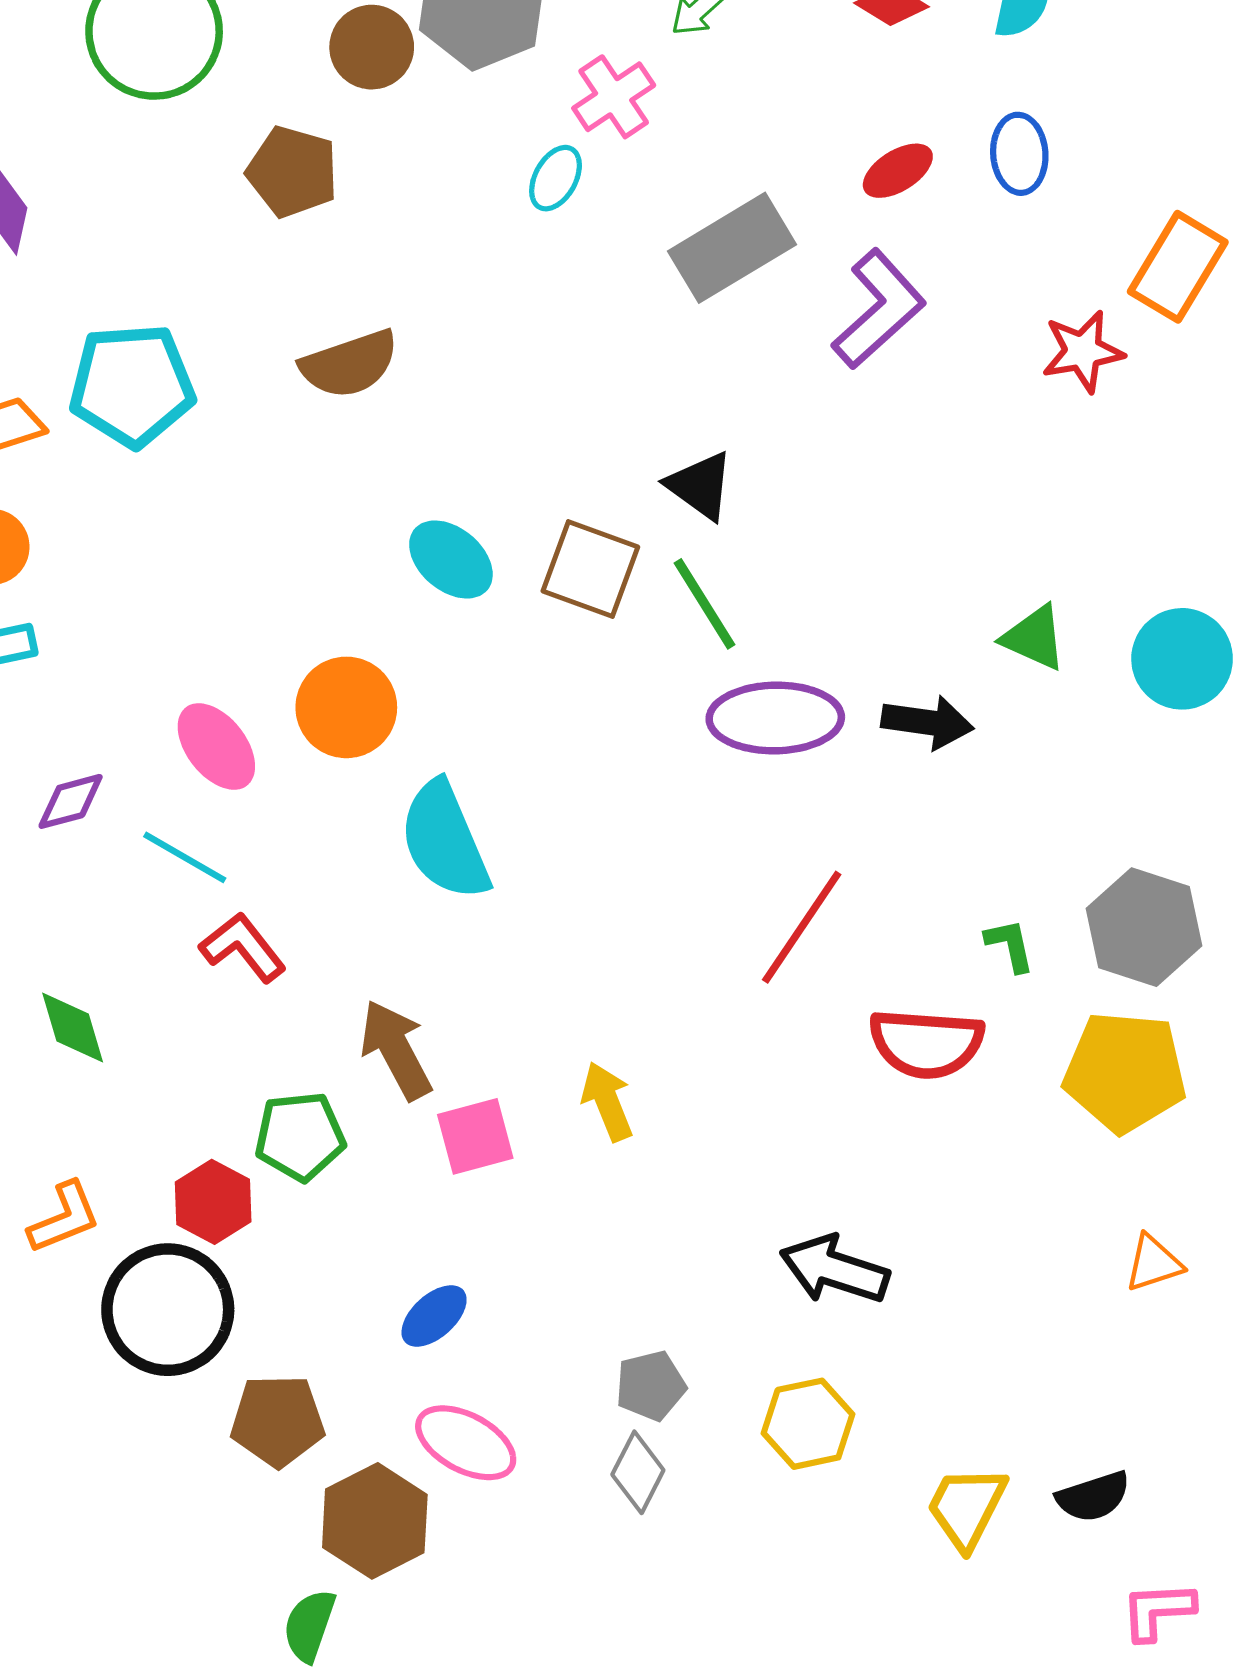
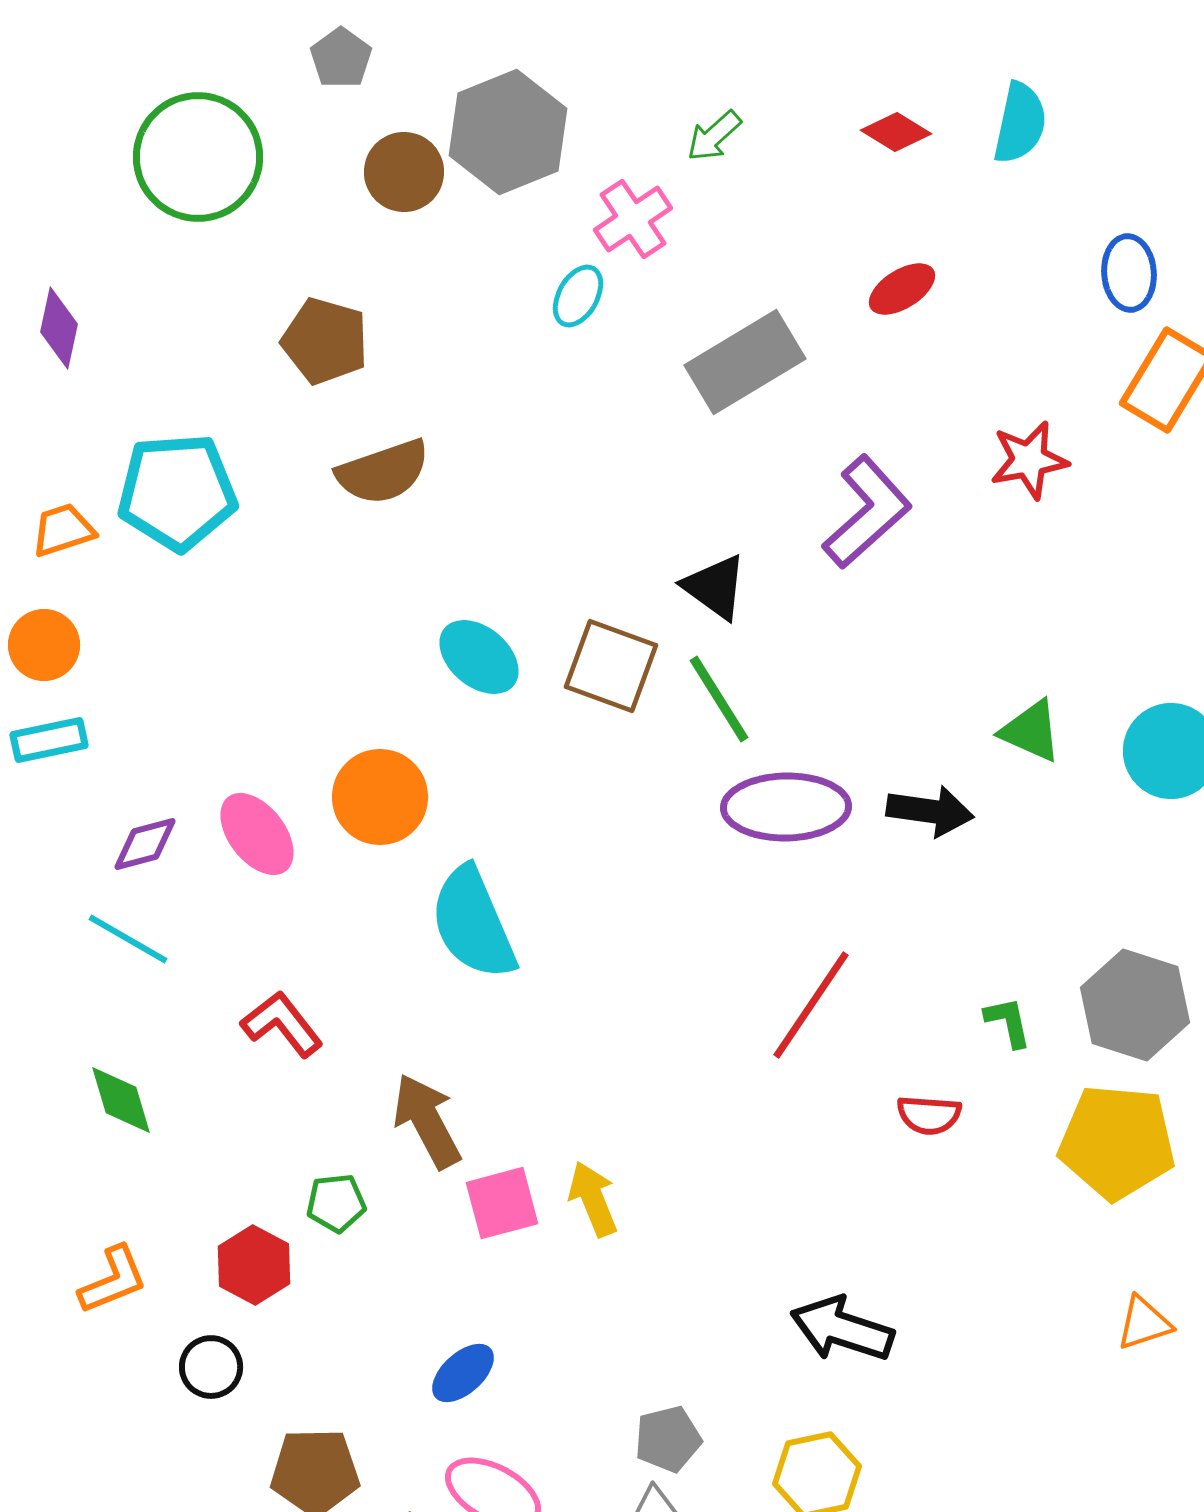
blue ellipse: (1019, 154) -> (1129, 273), moved
brown pentagon: (292, 172) -> (325, 341), moved
purple L-shape: (879, 309) -> (867, 512), moved
red star: (1083, 351) -> (1029, 460), moved
purple diamond: (71, 801) -> (145, 844), moved
cyan line: (185, 857) -> (128, 939), moved
red semicircle: (926, 1043) -> (929, 1115), size x0.6
yellow arrow: (607, 1101) -> (593, 1199), moved
green pentagon: (300, 1136) -> (336, 1203), size x0.7
black circle: (168, 1310) -> (211, 1367), size x0.5

